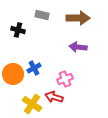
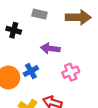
purple arrow: (78, 47) -> (50, 48), moved
pink cross: (65, 79) -> (71, 72), moved

